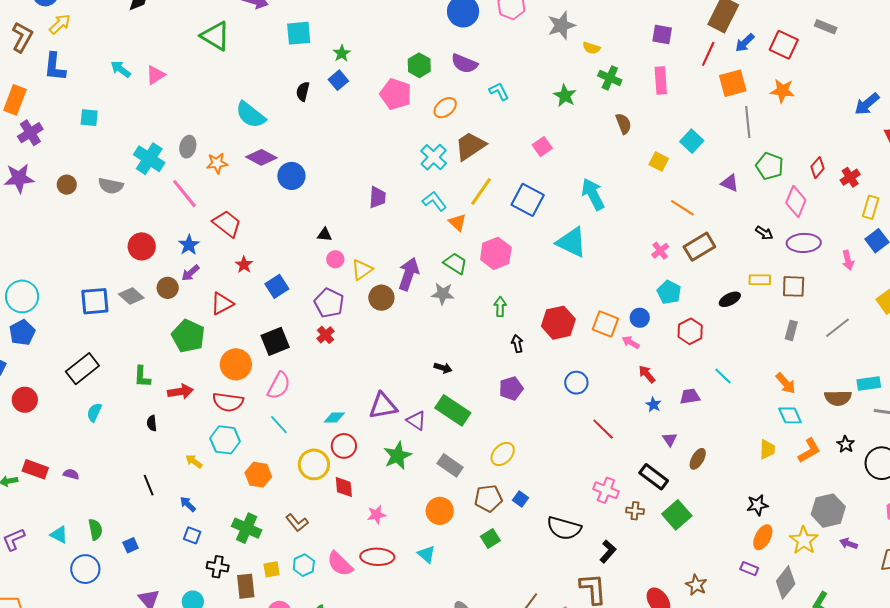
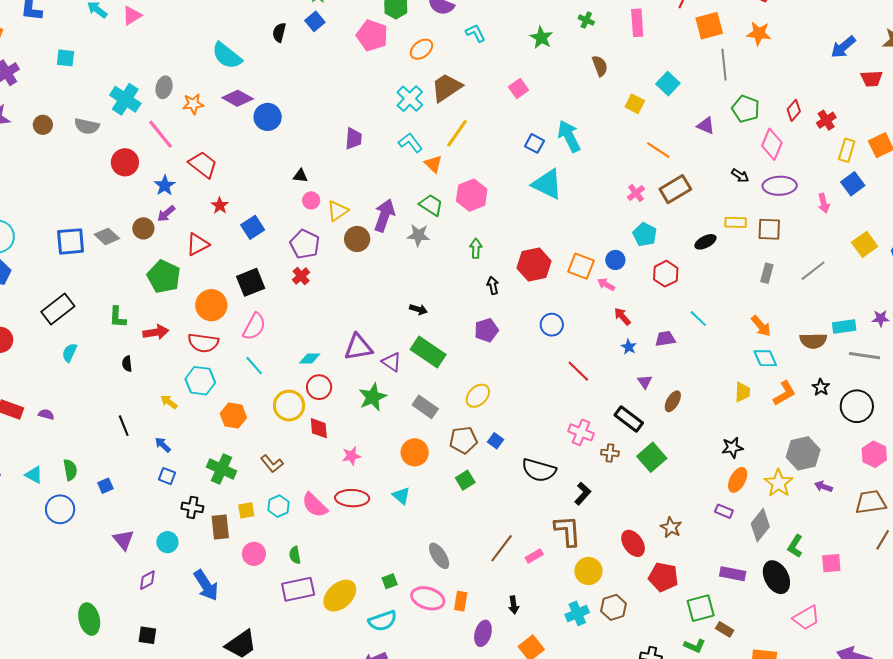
green cross: (610, 78) -> (586, 20), size x0.7
blue square: (528, 200) -> (535, 143), moved, size x0.6
red circle: (142, 246) -> (125, 162), moved

